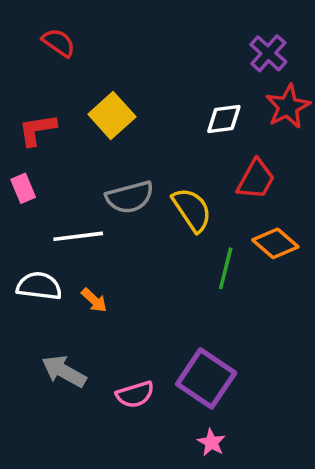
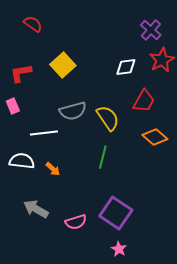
green line: (226, 268) -> (103, 157), moved

